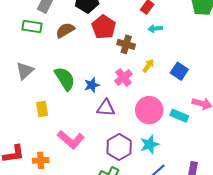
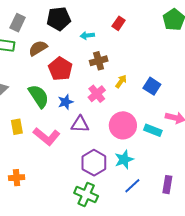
red pentagon: (104, 27) -> (60, 69), moved
cyan arrow: (155, 29) -> (87, 35), moved
brown cross: (126, 44) -> (99, 61), turned -30
pink L-shape: (71, 140) -> (47, 136), moved

